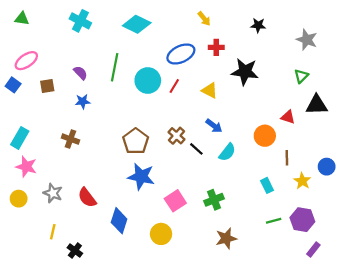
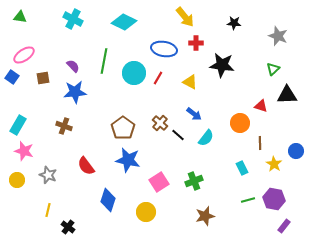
yellow arrow: (204, 19) -> (185, 17), size x1.5
blue ellipse: (181, 54) -> (164, 49), turned 35
blue star: (83, 101) -> (75, 92), size x1.6
red semicircle: (87, 198) -> (86, 166), moved

